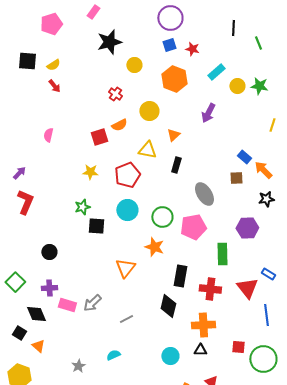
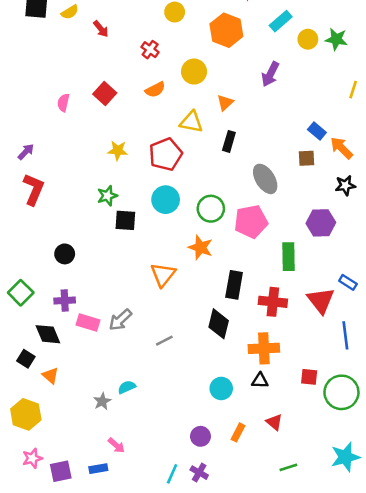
red arrow: (54, 86) -> (101, 29), moved
red square: (99, 137) -> (105, 94), moved, turned -30
cyan semicircle: (113, 355) -> (127, 387), moved

